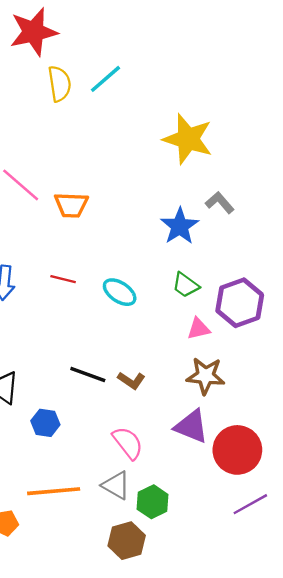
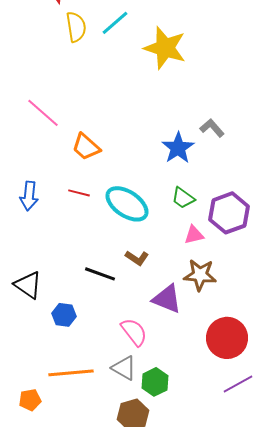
yellow star: (188, 139) -> (165, 48), moved
orange trapezoid: (71, 205) -> (86, 147), moved, turned 40
cyan ellipse: (120, 292) -> (127, 204), size x1.5
brown L-shape: (131, 380) -> (137, 258), moved
purple triangle: (191, 426) -> (167, 299), moved

